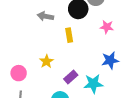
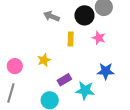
pink star: (107, 27) -> (99, 38), moved

